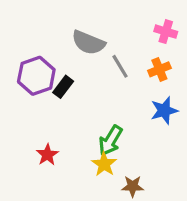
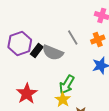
gray semicircle: (88, 43) -> (53, 52), moved
red star: (47, 155) -> (27, 94), size x1.5

